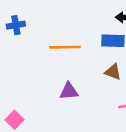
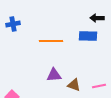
brown triangle: (113, 72) -> (74, 85), moved

